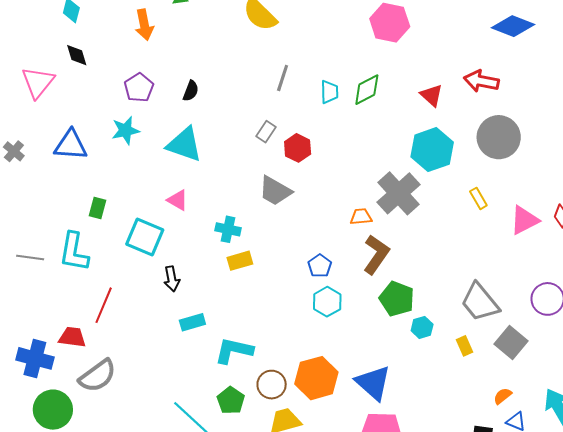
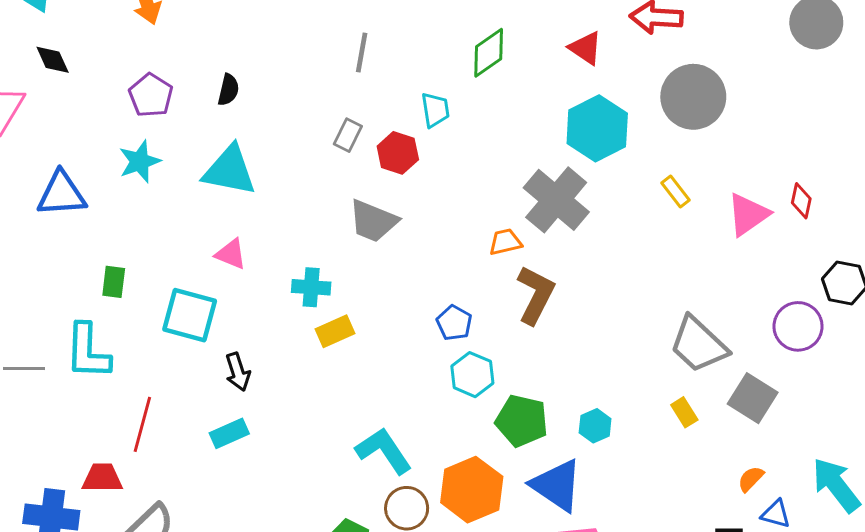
cyan trapezoid: (329, 92) -> (435, 110), moved
green pentagon: (397, 299) -> (522, 421), moved
cyan rectangle: (192, 322) -> (229, 433), moved
cyan hexagon: (422, 327) -> (595, 426), moved
cyan L-shape: (234, 351) -> (384, 451), moved, turned 51

